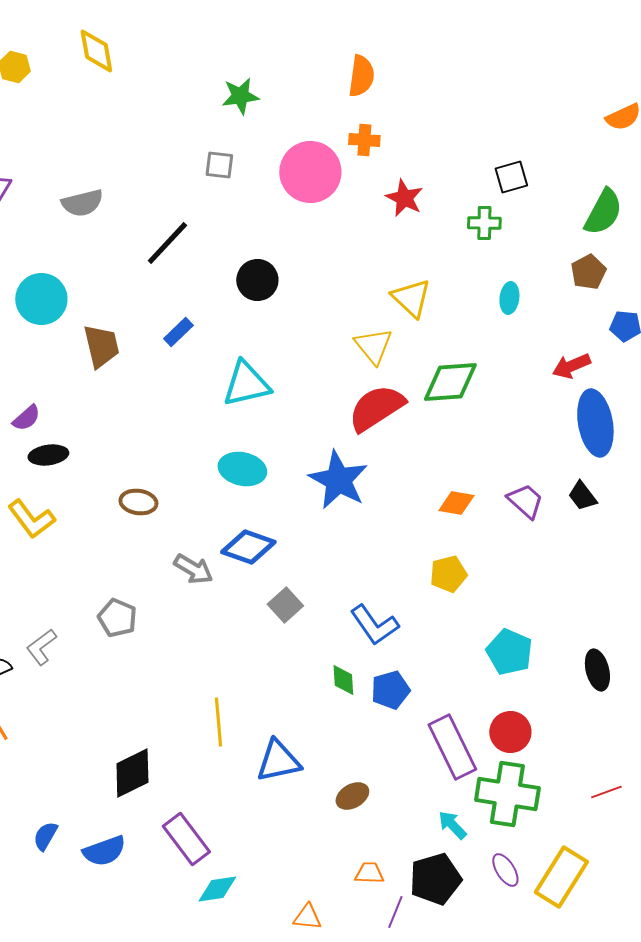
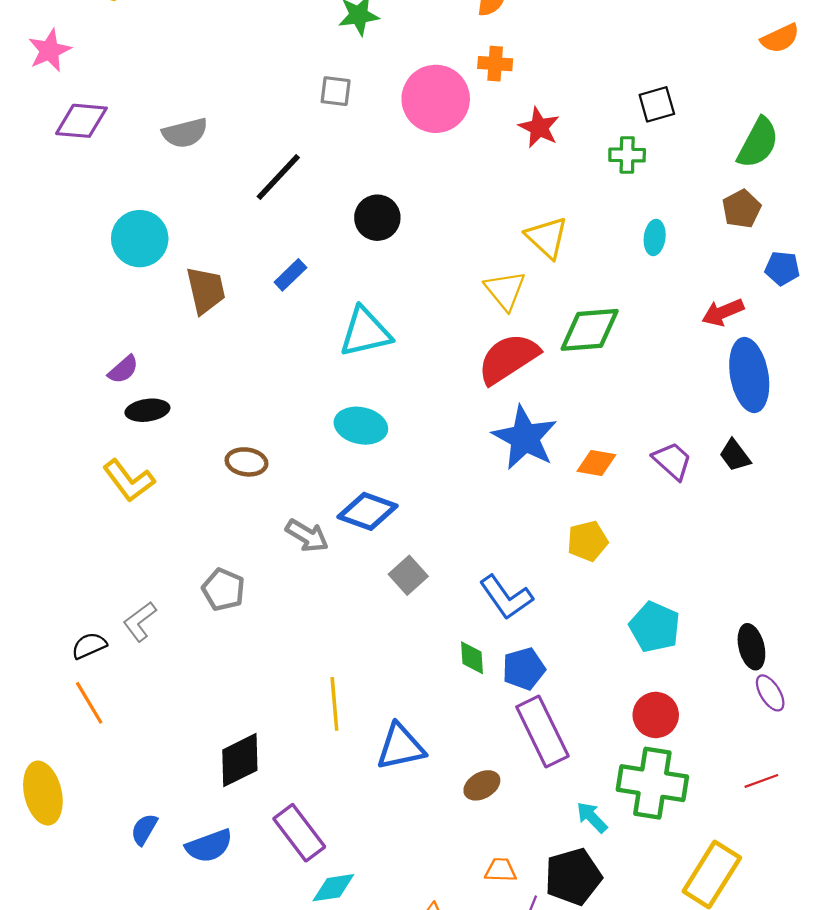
blue star: (338, 480) -> (525, 438), moved
purple rectangle: (452, 747) -> (542, 731), moved
purple ellipse: (505, 870) -> (770, 693), moved

